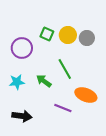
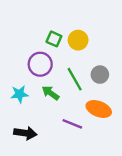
gray circle: (87, 38) -> (100, 75), moved
purple circle: (22, 48) -> (40, 64), moved

